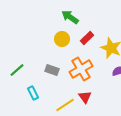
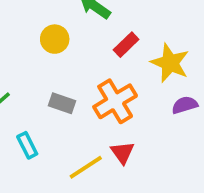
yellow circle: (62, 39) -> (55, 39), moved

